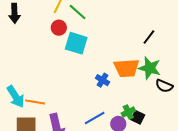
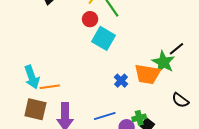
green star: (150, 68) -> (163, 62), moved
orange line: (35, 102) -> (50, 87), turned -30

